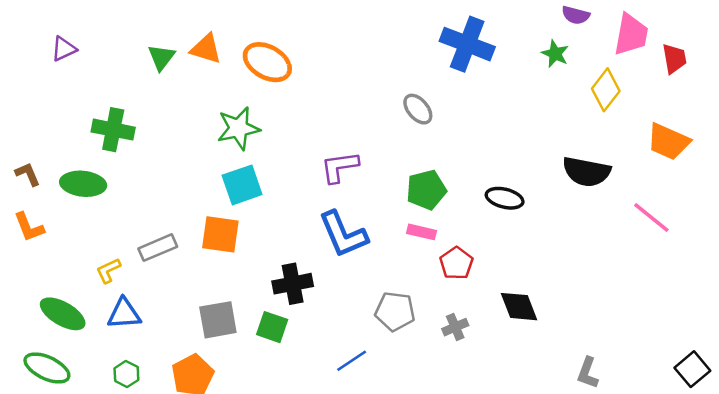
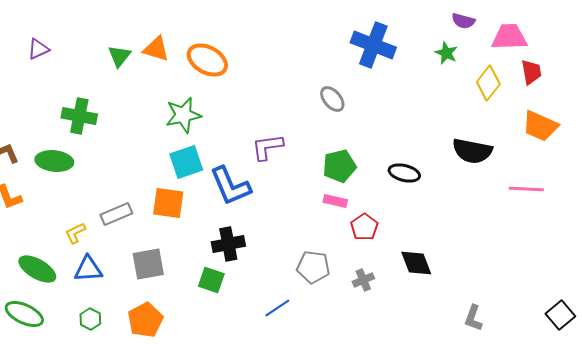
pink trapezoid: (631, 34) -> (509, 37), turned -102
red trapezoid: (674, 59) -> (531, 72), moved
pink line: (651, 217) -> (526, 189), turned -36
blue L-shape: (343, 234) -> (230, 186), moved
gray square: (218, 320) -> (148, 264), moved

